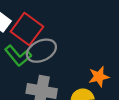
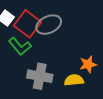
gray ellipse: (41, 51) -> (49, 25), moved

